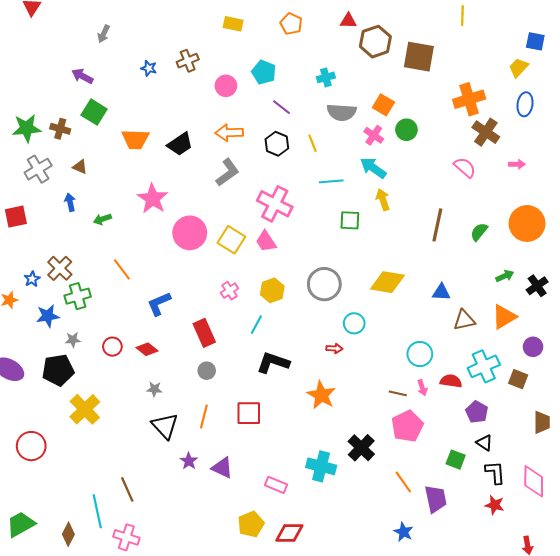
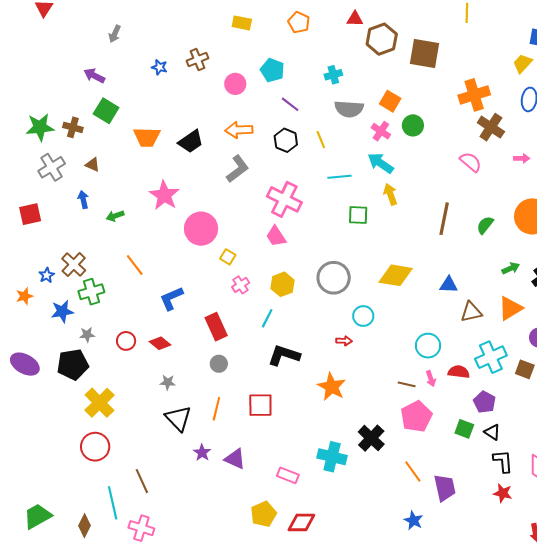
yellow square: (231, 240) -> (228, 257), moved, size x0.6
red circle: (31, 446) -> (95, 447), moved
green square: (456, 460) -> (464, 429), moved

